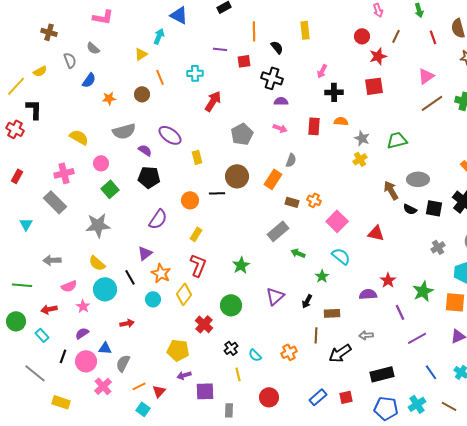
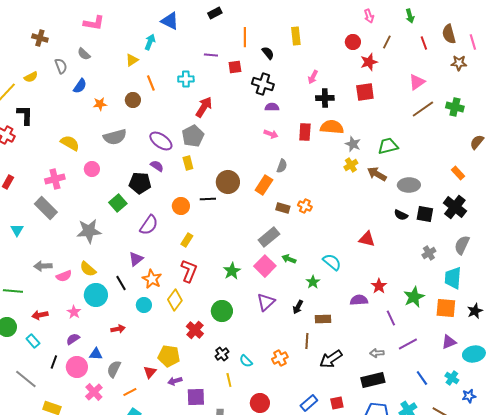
orange semicircle: (341, 121) -> (332, 127), size x1.6
gray pentagon: (242, 134) -> (193, 136), moved
purple semicircle: (145, 150) -> (157, 166), moved
green square: (110, 189) -> (118, 203), moved
brown arrow: (391, 190) -> (377, 174), moved, turned -30
pink square: (337, 221) -> (265, 266), moved
pink semicircle: (69, 286) -> (64, 276), moved
gray arrow: (366, 335) -> (377, 353), moved
red triangle: (159, 391) -> (150, 372), moved

